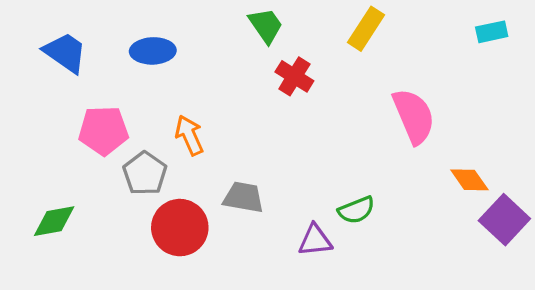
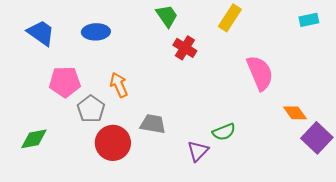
purple triangle: (315, 240) -> (198, 151), turned -40

